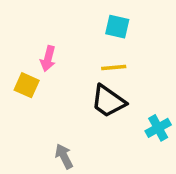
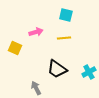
pink arrow: (48, 59) -> (36, 32), moved, turned -120
black trapezoid: (108, 101) -> (57, 69), moved

